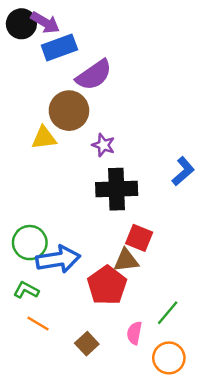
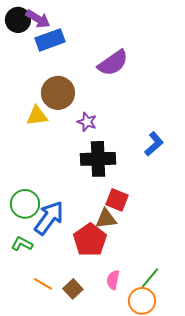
purple semicircle: (94, 75) -> (113, 63), moved
blue arrow: (58, 259) -> (49, 218), turned -45
green line: (168, 313) -> (150, 278), moved
orange line: (38, 323) -> (43, 284), moved

